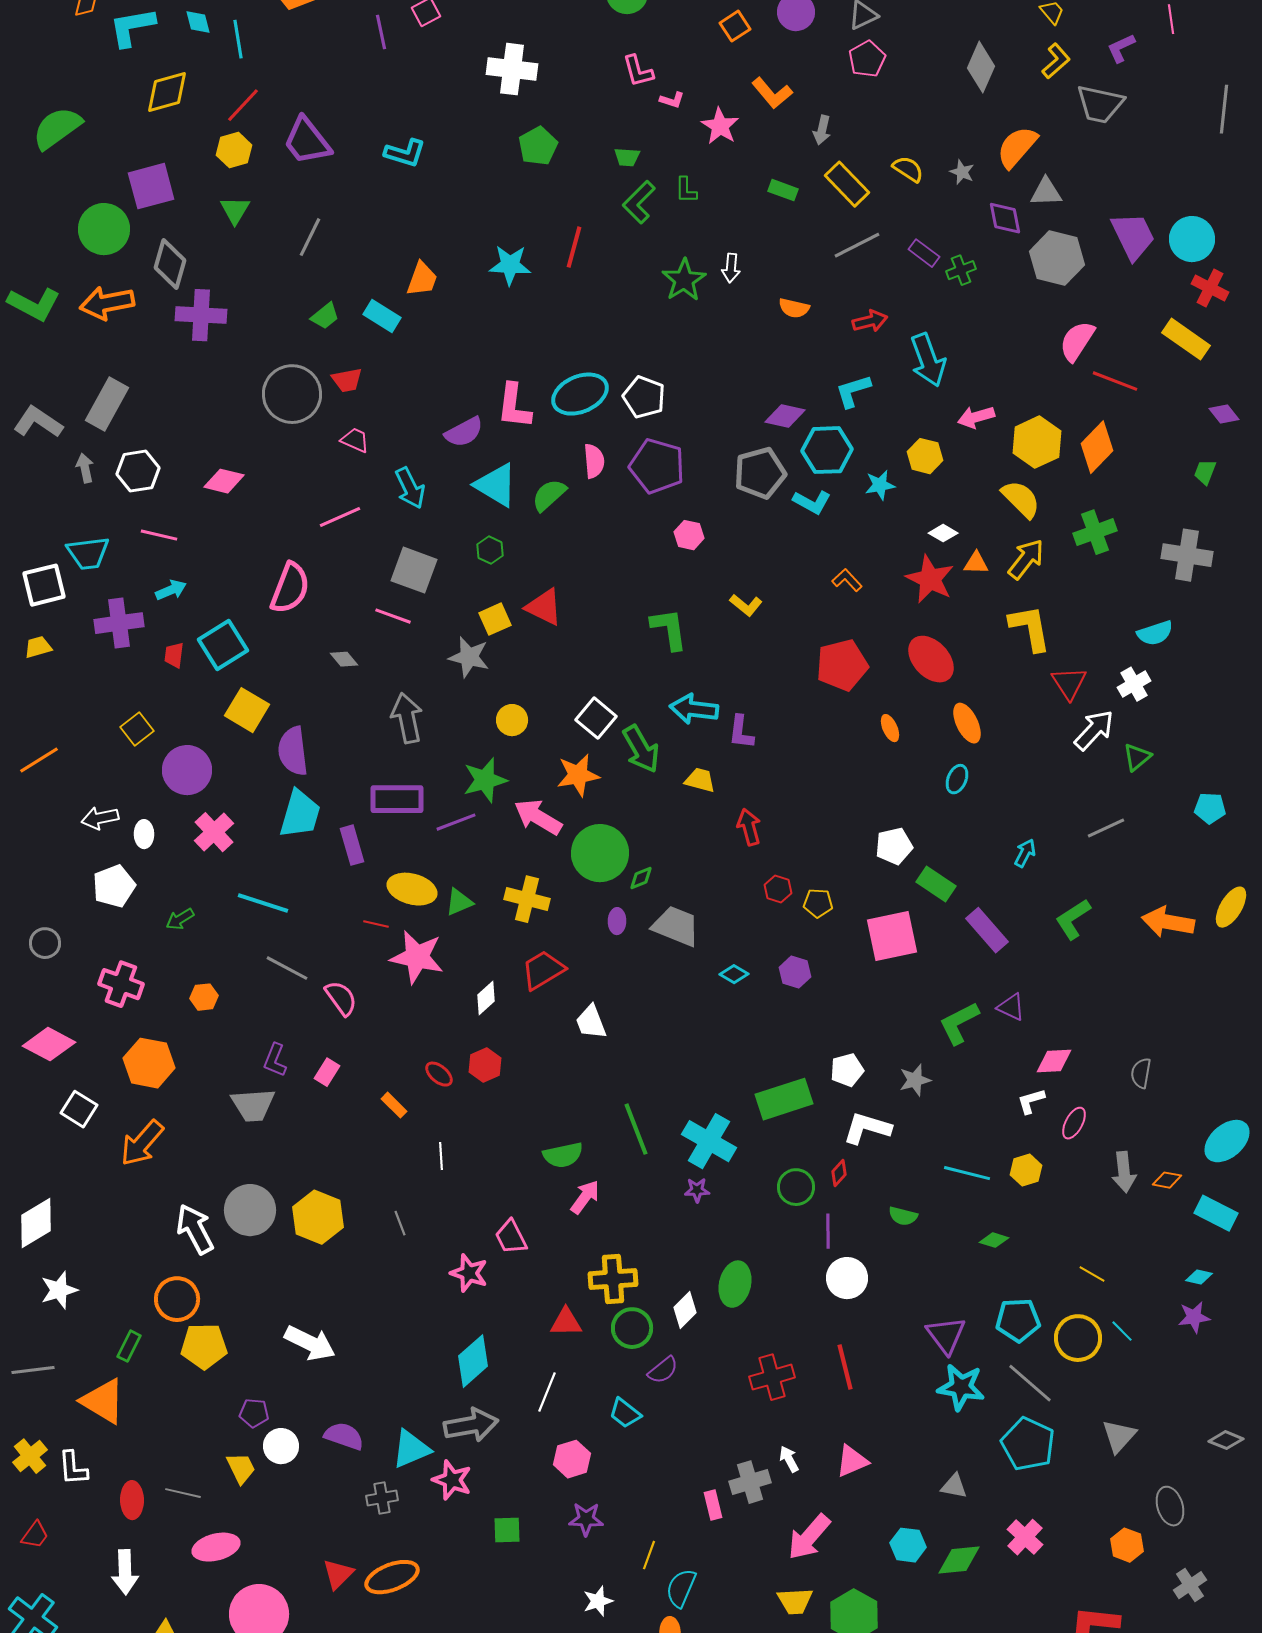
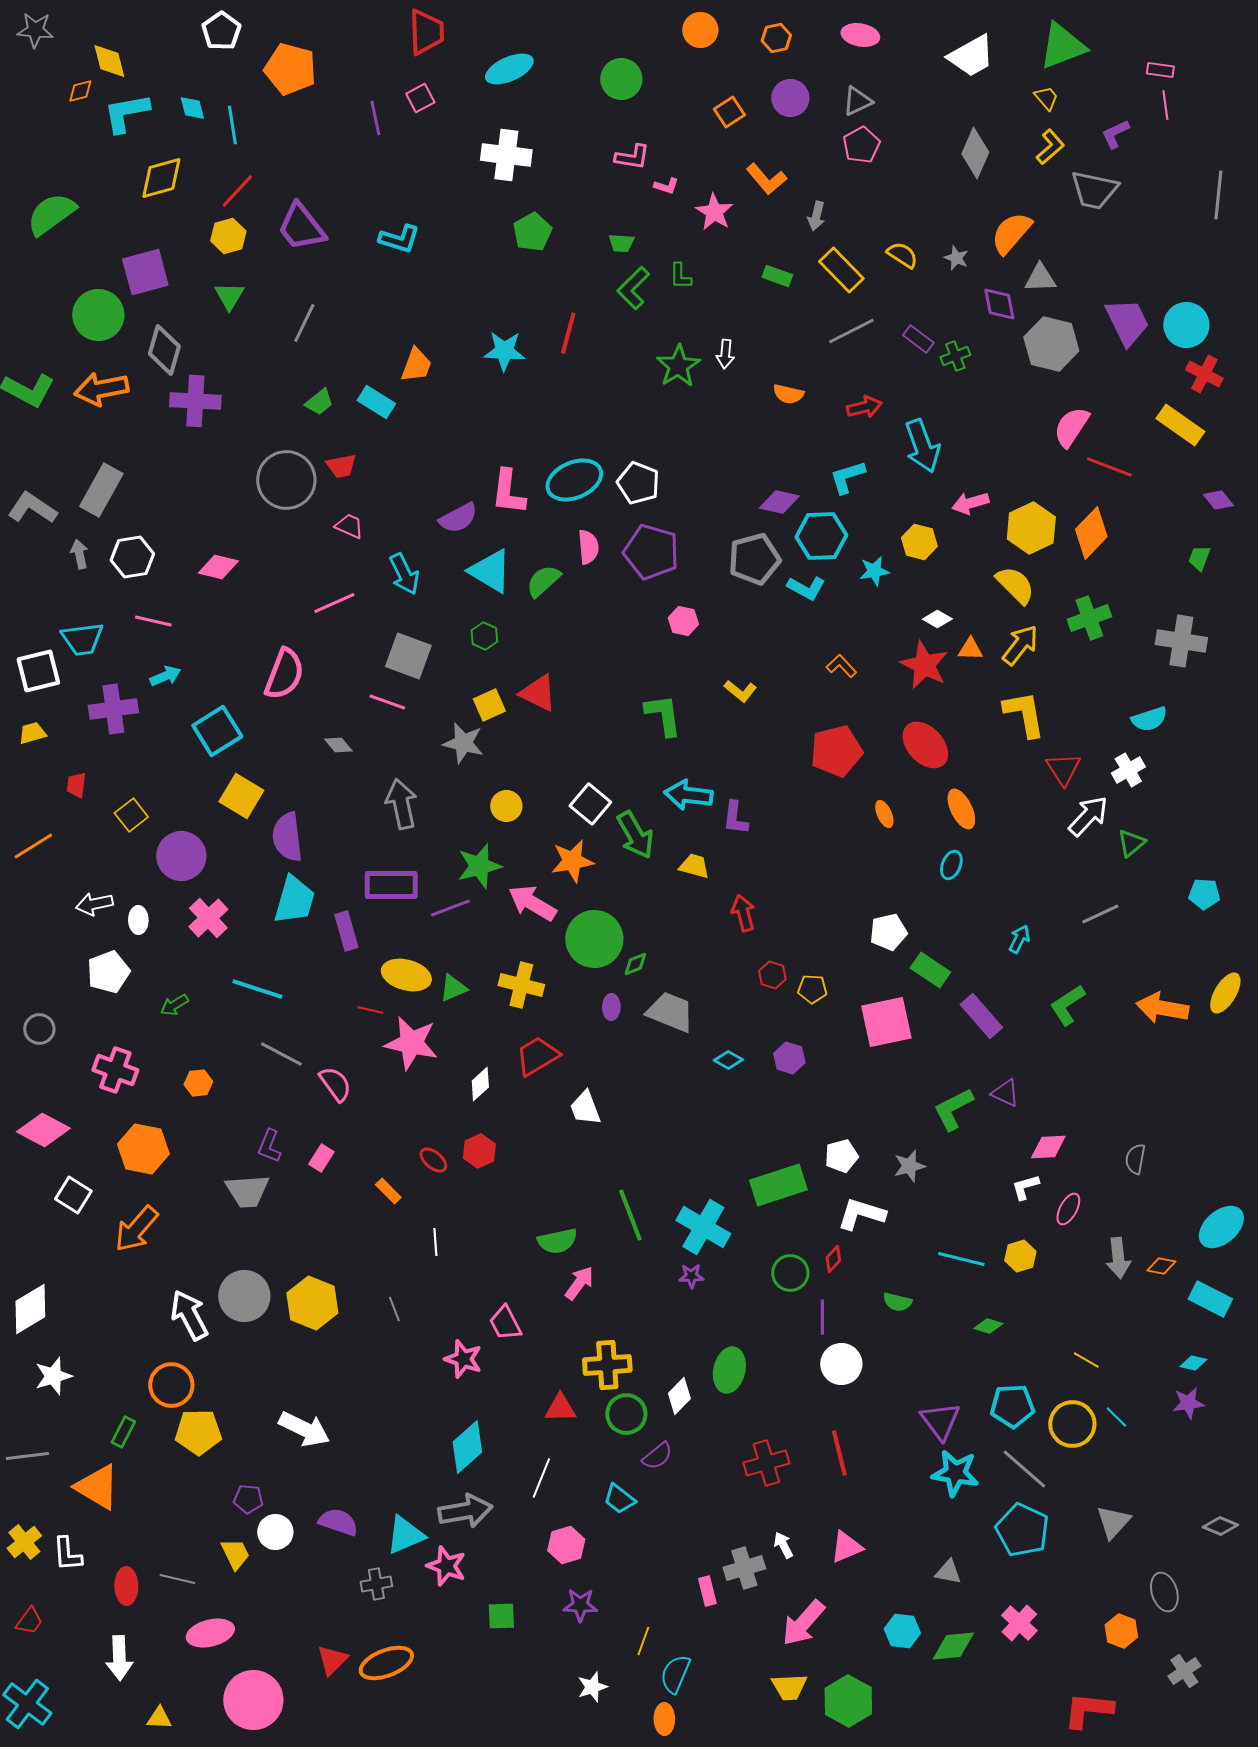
pink L-shape: (638, 71) -> (632, 157), turned -66
red trapezoid: (174, 655) -> (76, 785), moved

